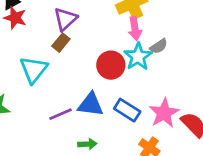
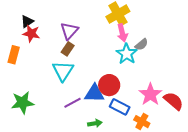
red circle: (111, 65) -> (109, 85), moved
cyan triangle: (34, 70) -> (63, 71), moved
blue rectangle: (127, 110) -> (120, 107), moved

